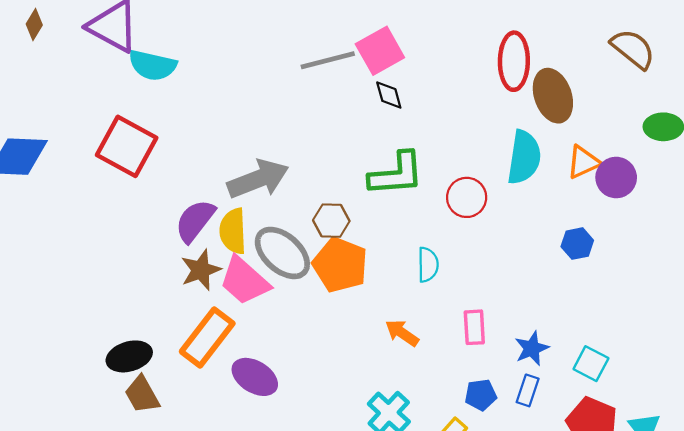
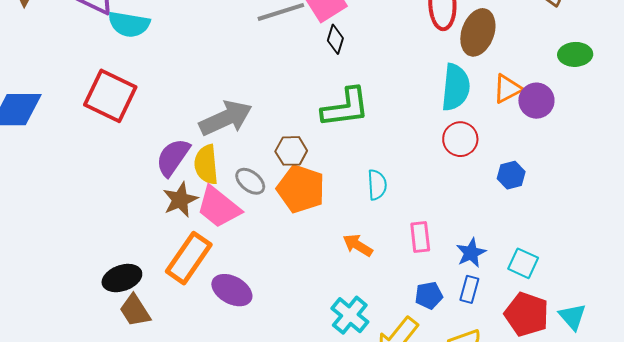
black diamond: (389, 95) -> (335, 39), turned 36
brown ellipse: (553, 96) -> (478, 32), turned 42
red circle: (467, 197) -> (460, 139), moved
blue hexagon: (577, 244) -> (511, 175), moved
gray ellipse: (282, 253) -> (250, 181), size x0.6

